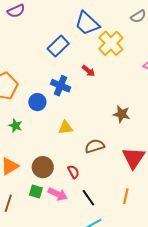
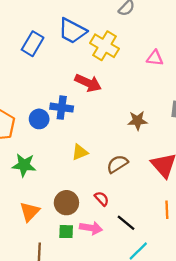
blue rectangle: (58, 46) -> (33, 44), moved
red arrow: (88, 71) -> (88, 83), size x1.6
blue circle: (37, 102) -> (39, 119), moved
green star: (15, 126) -> (24, 165), size x1.5

